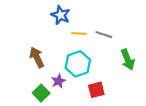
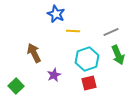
gray line: (104, 35) -> (111, 32), moved, turned -42
cyan hexagon: (78, 64) -> (87, 59), moved
green square: (41, 93) -> (16, 86), moved

